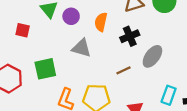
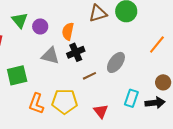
black cross: (130, 36) -> (76, 52), moved

